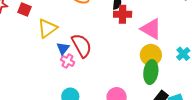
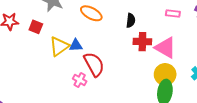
red cross: (123, 14) -> (142, 42), moved
blue triangle: (63, 48) -> (76, 45), moved, turned 48

